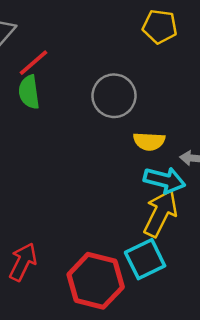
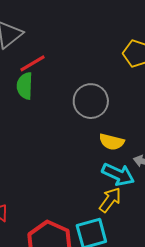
yellow arrow: (160, 213) -> (110, 200), size x0.7

